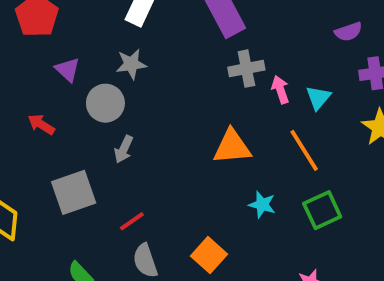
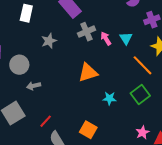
gray star: (131, 64) -> (49, 41), moved
gray arrow: (124, 149) -> (34, 86), turned 64
orange line: (304, 150) -> (143, 65), moved

